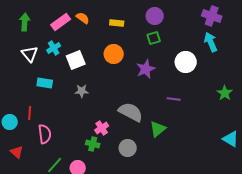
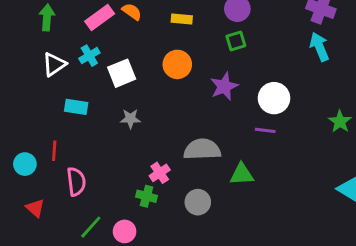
white triangle: (30, 54) -> (54, 64), turned 36
white circle: (186, 62) -> (274, 98), moved
gray semicircle: (131, 112) -> (202, 149), turned -30
green triangle: (158, 129) -> (242, 174), turned 36

